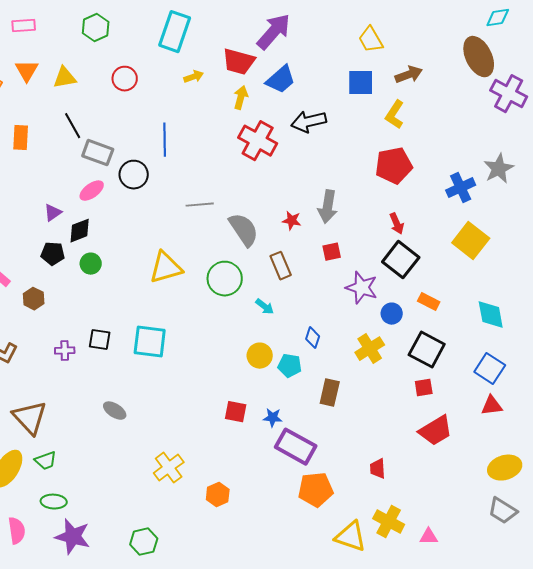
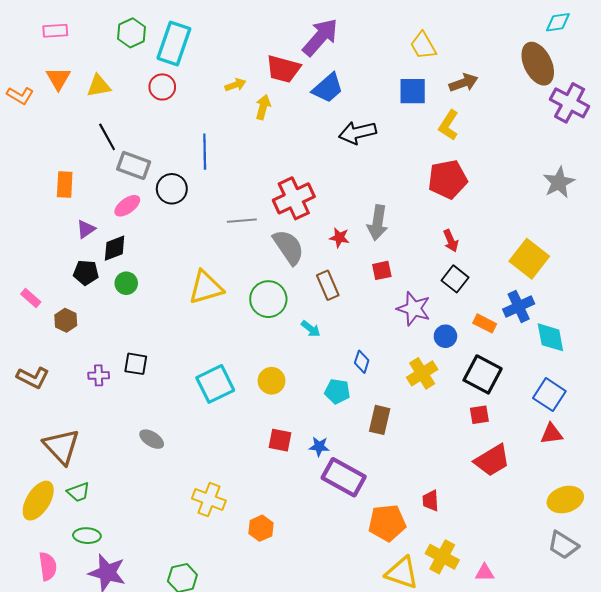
cyan rectangle: (175, 32) -> (174, 43), moved
yellow arrow: (241, 98) -> (263, 107), moved
orange rectangle: (21, 138) -> (65, 185), moved
red cross: (258, 141) -> (294, 198), moved, turned 36
blue cross: (461, 188) -> (519, 307), moved
black square: (401, 260) -> (455, 279), size x0.7
cyan square: (150, 342) -> (215, 384), moved, turned -33
yellow circle: (260, 356) -> (272, 381), moved
yellow cross: (169, 468) -> (209, 500), turned -32
orange pentagon: (316, 490) -> (387, 523), moved

